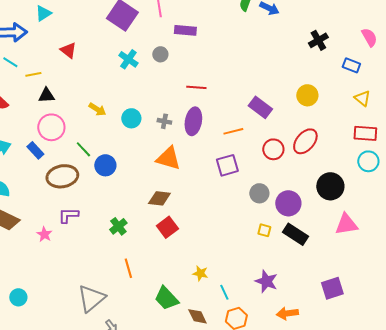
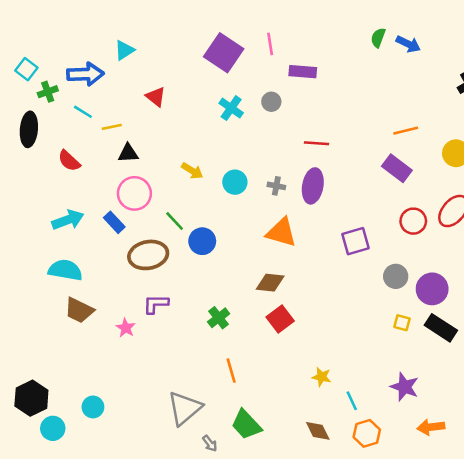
orange line: (233, 131) -> (406, 131), moved
green trapezoid: (166, 298) -> (246, 425), moved

